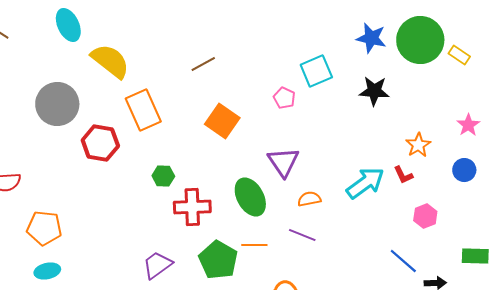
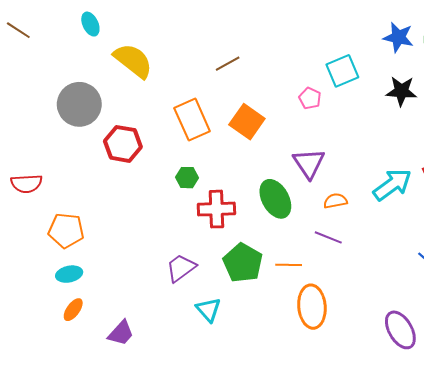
cyan ellipse: (68, 25) -> (90, 24), size x0.7
orange rectangle: (143, 110) -> (192, 120), moved
orange line: (254, 245) -> (289, 265), moved

